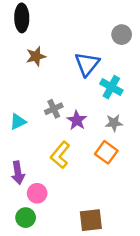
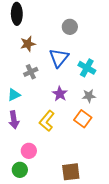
gray circle: (122, 35) -> (70, 27), moved
blue triangle: (87, 64) -> (59, 58), moved
gray cross: (54, 109) -> (31, 72), moved
purple arrow: (18, 173) -> (14, 120), moved

